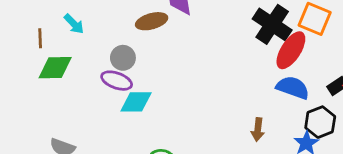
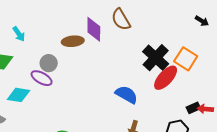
blue semicircle: (293, 88) -> (126, 95), moved
cyan diamond: (136, 102) -> (18, 95), moved

